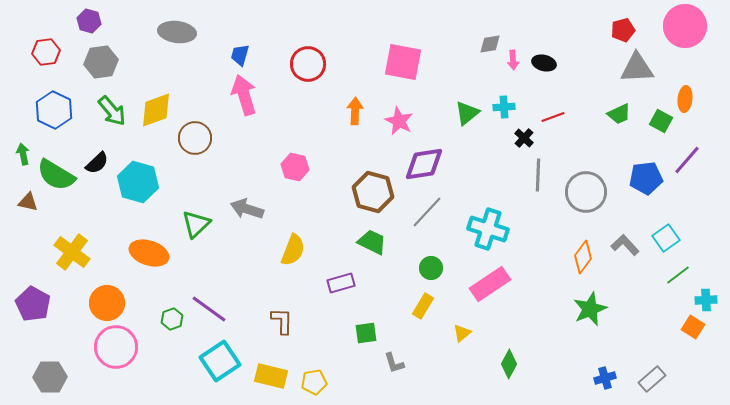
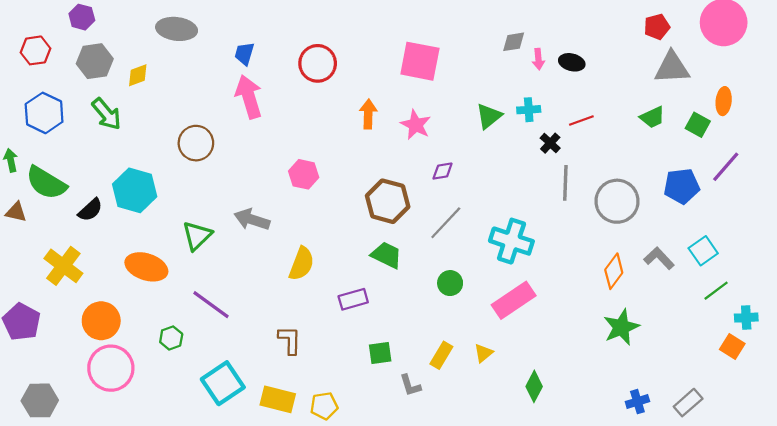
yellow diamond: (156, 110) -> (138, 75), moved, size x0.6
black semicircle: (97, 163) -> (90, 210), moved
purple diamond: (424, 164) -> (443, 171), size x0.5
yellow rectangle: (423, 306) -> (441, 355), moved
purple line: (209, 309) -> (211, 305), moved

